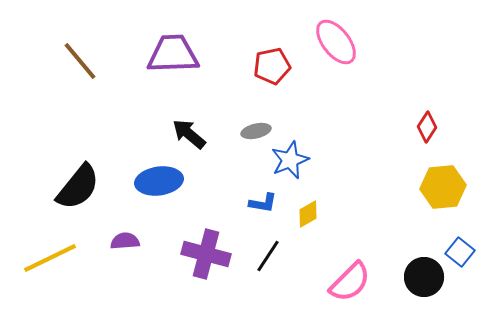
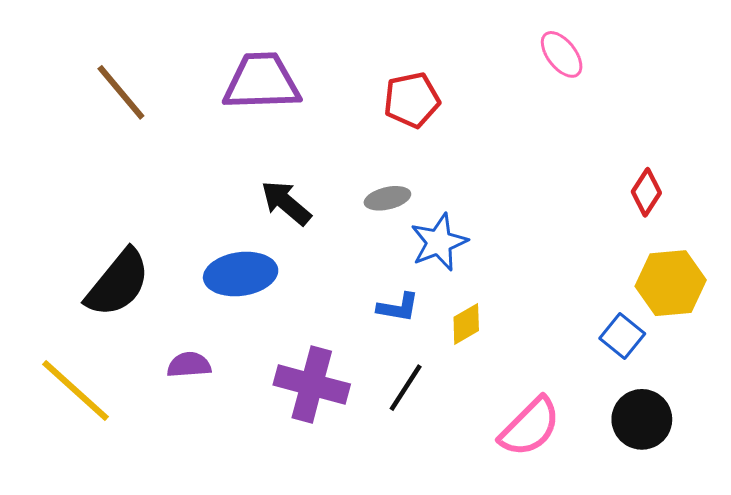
pink ellipse: (336, 42) -> (562, 54), moved, size x0.7
blue square: (460, 252) -> (622, 336), moved
yellow line: (50, 258) -> (76, 391), turned 68

